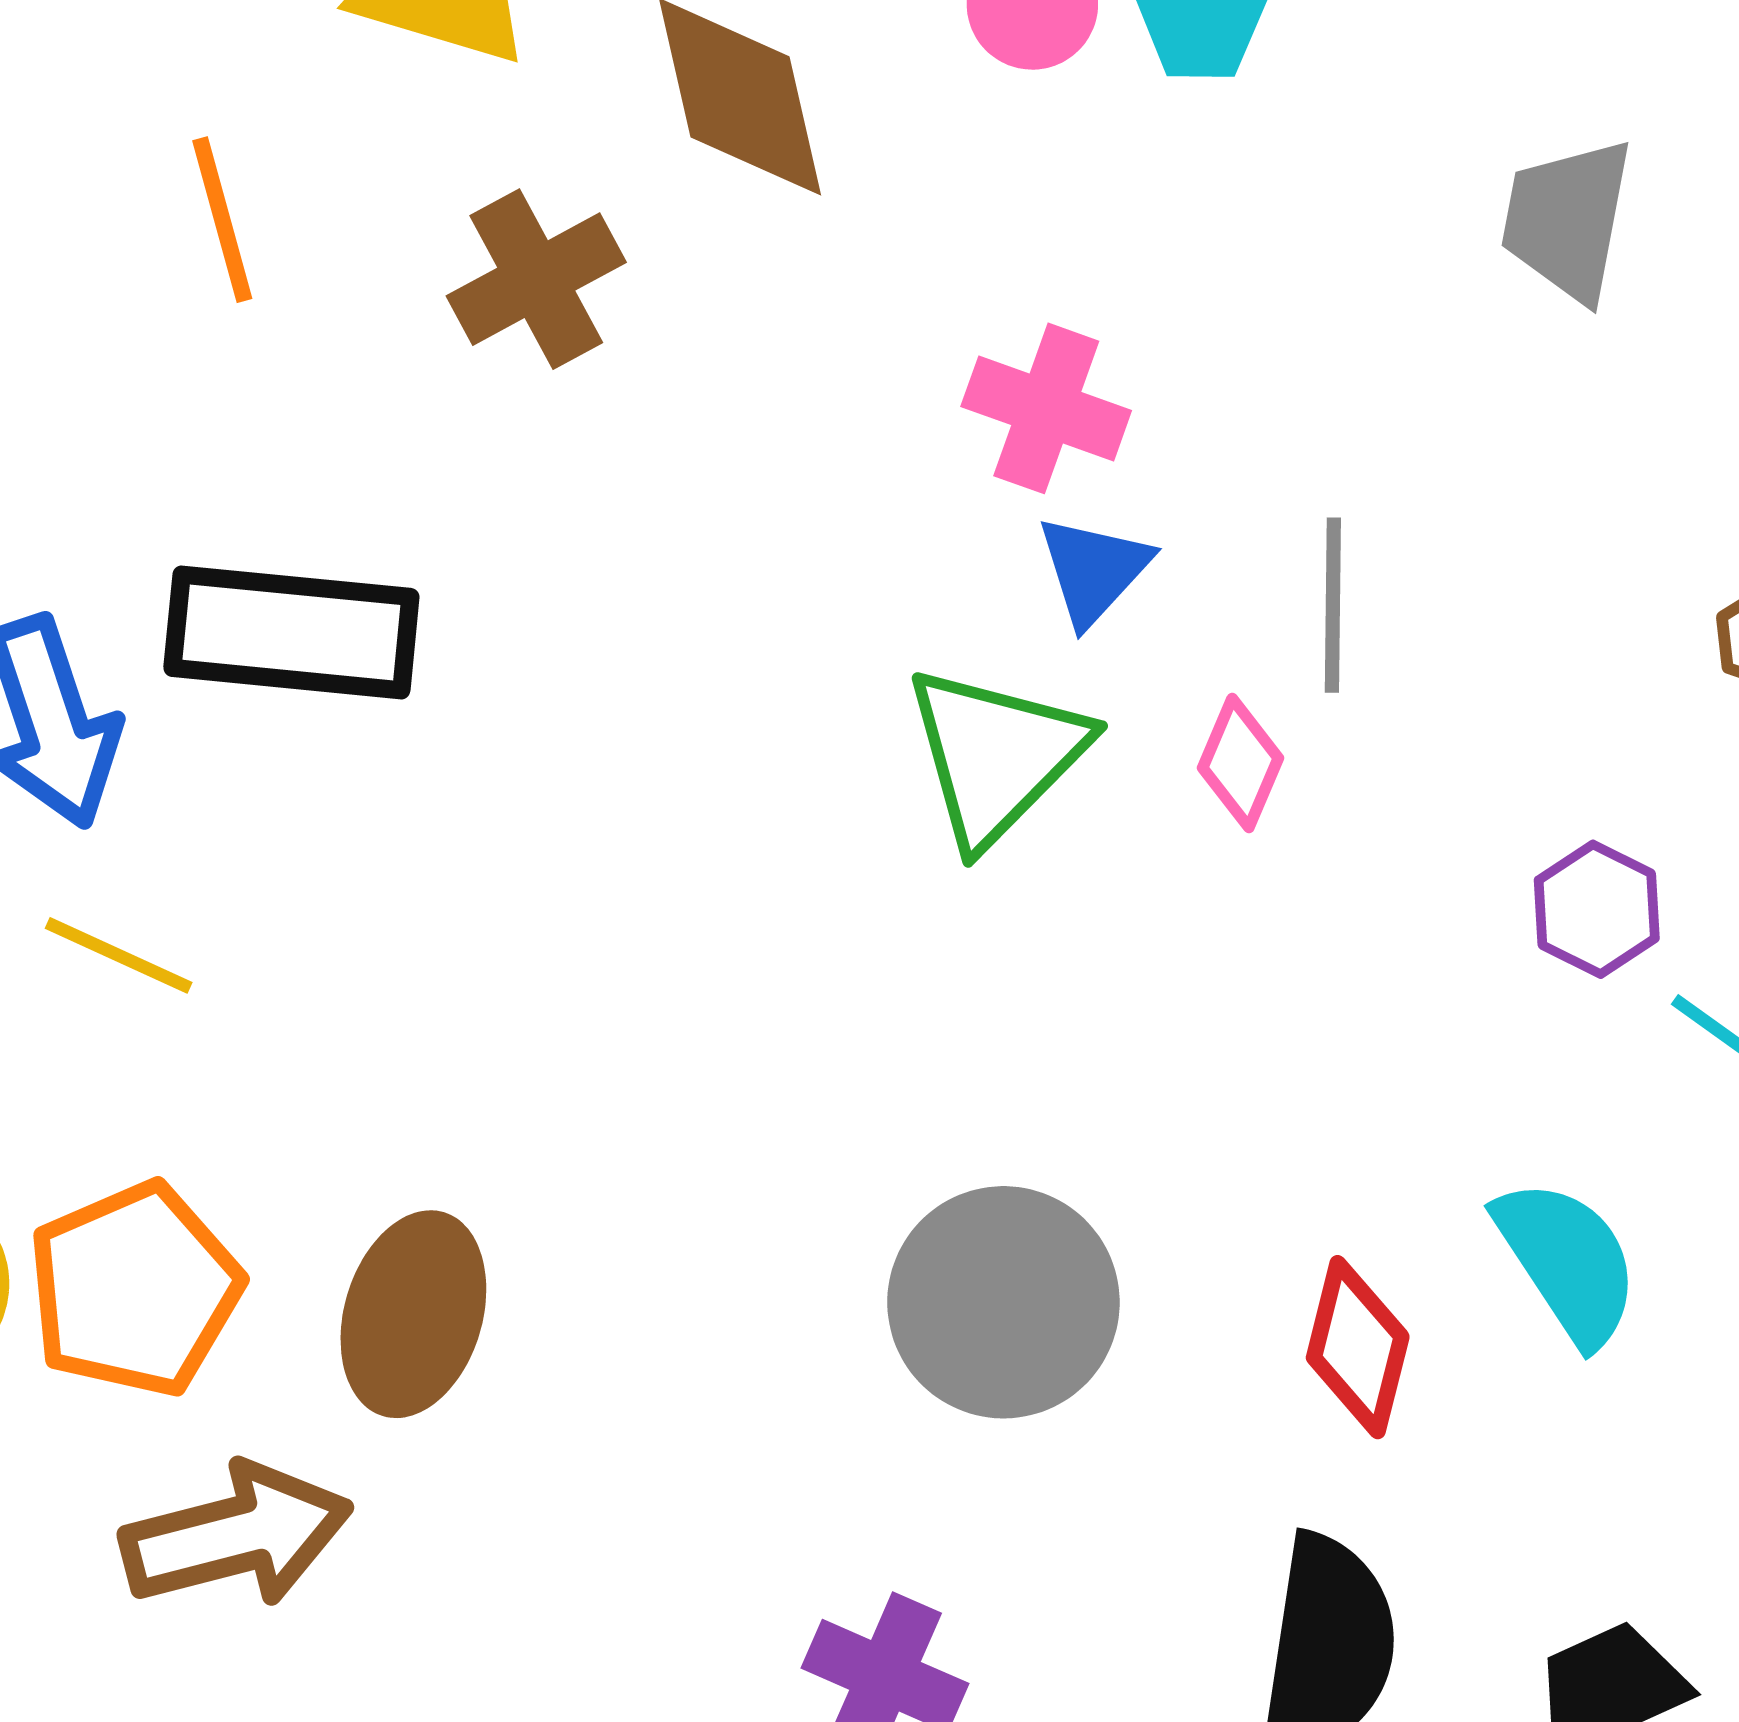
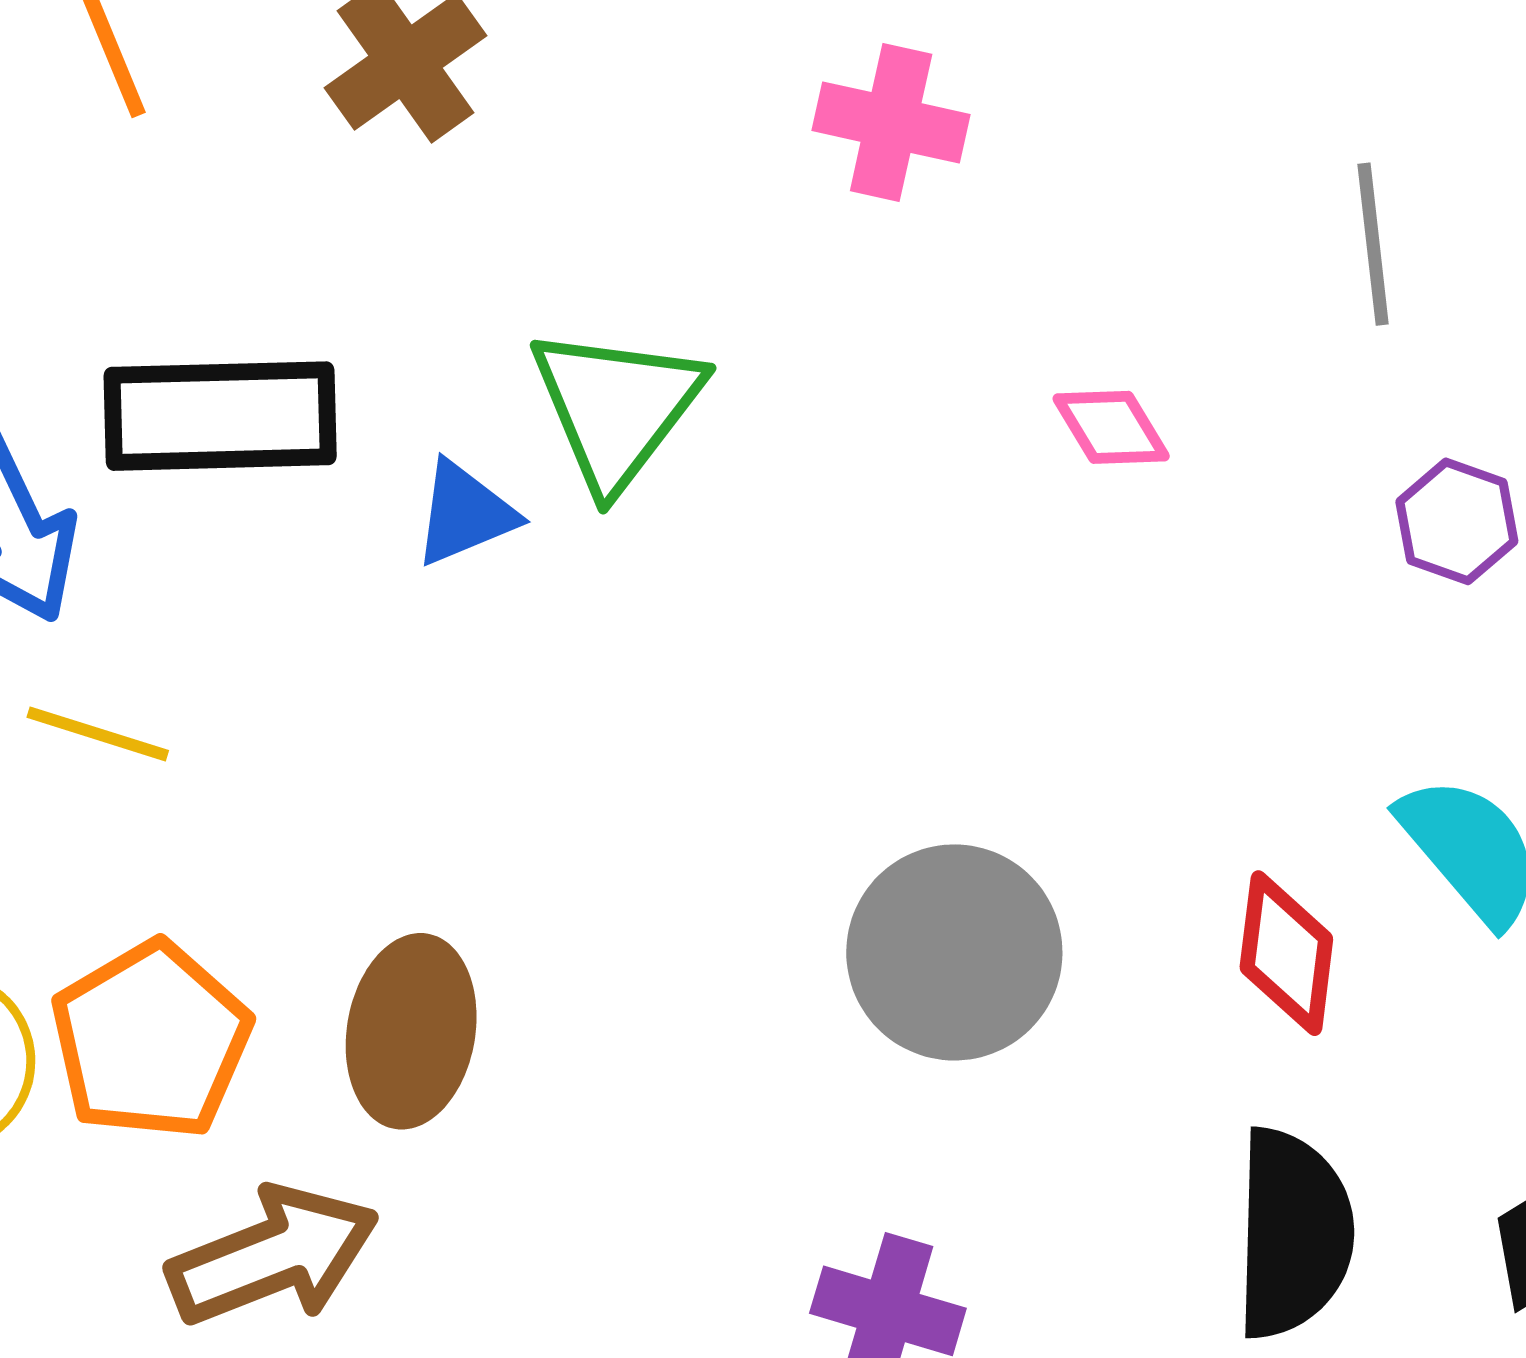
blue triangle: (1094, 570) -> (465, 513), moved, turned 32
gray line: (1333, 605) -> (1373, 244), moved
green triangle: (996, 755) -> (616, 407), moved
pink diamond: (1241, 763) -> (1111, 427), turned -47

